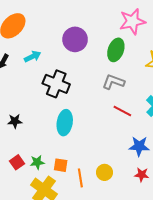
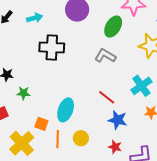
black cross: (56, 84) -> (52, 47), turned -30
red line: (122, 111) -> (107, 97), moved
cyan ellipse: (65, 123) -> (66, 110), moved
green star: (37, 162) -> (23, 93), moved

